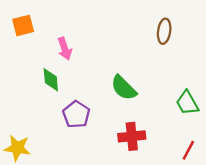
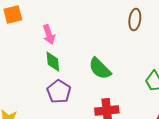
green diamond: (51, 80) -> (53, 62), moved

